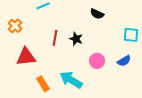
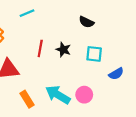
cyan square: (131, 35) -> (94, 54), moved
pink circle: (97, 61) -> (84, 95), moved

